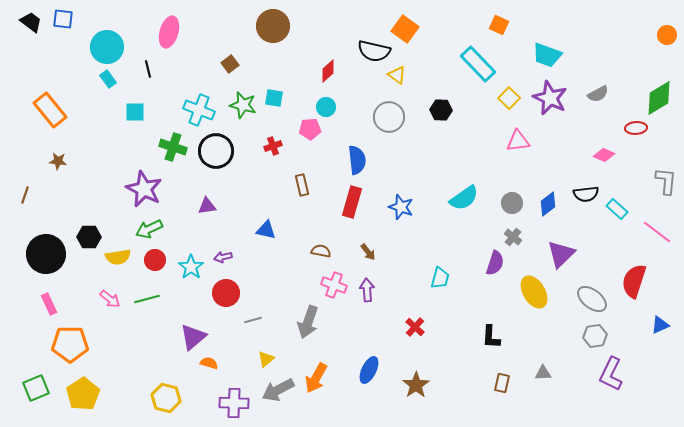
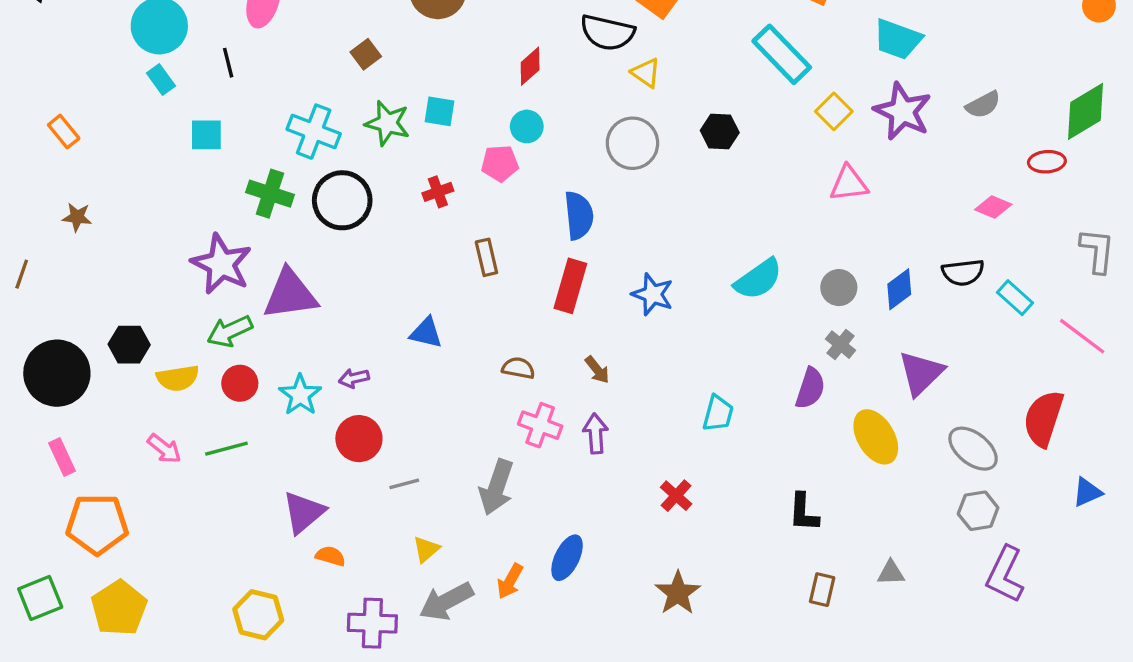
orange rectangle: (50, 110) -> (64, 132), size x0.6
purple triangle: (207, 206) -> (290, 294), moved, size x1.8
blue ellipse: (369, 370) -> (567, 558), moved
orange arrow: (316, 378) -> (510, 581), size x0.7

